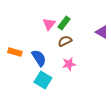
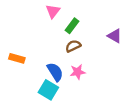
pink triangle: (49, 24) -> (53, 11), moved
blue semicircle: (39, 58) -> (55, 72), moved

